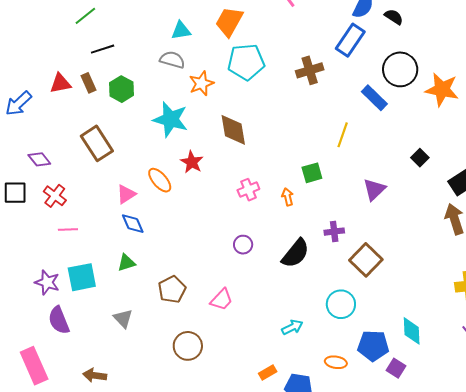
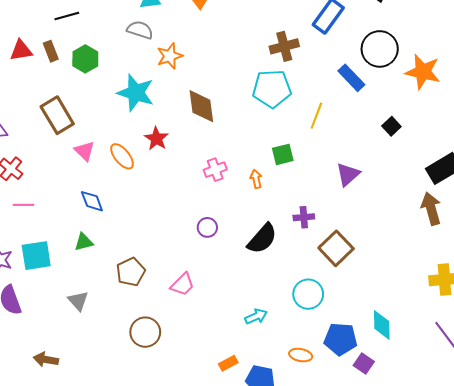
cyan pentagon: (246, 62) -> (272, 89), moved
black square: (420, 158) -> (391, 126), moved
pink triangle: (126, 194) -> (85, 151), moved, turned -45

